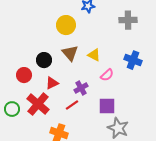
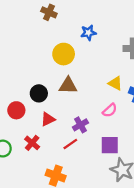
brown triangle: (70, 53) -> (68, 86), turned -48
yellow triangle: (94, 55) -> (115, 83), moved
red cross: (38, 104) -> (32, 143), size x0.6

